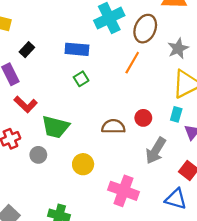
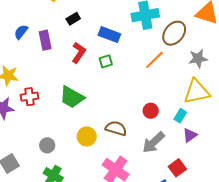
black rectangle: (27, 50) -> (73, 19), moved
red L-shape: (26, 104) -> (79, 53), moved, turned -115
brown semicircle: (113, 127) -> (116, 128), moved
gray circle: (38, 155) -> (47, 145), moved

